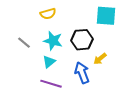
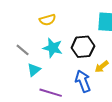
cyan triangle: (49, 62) -> (34, 70), moved

